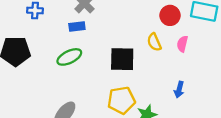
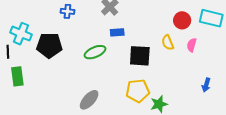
blue rectangle: (77, 27) -> (117, 32), moved
blue arrow: (179, 90) -> (206, 85), moved

